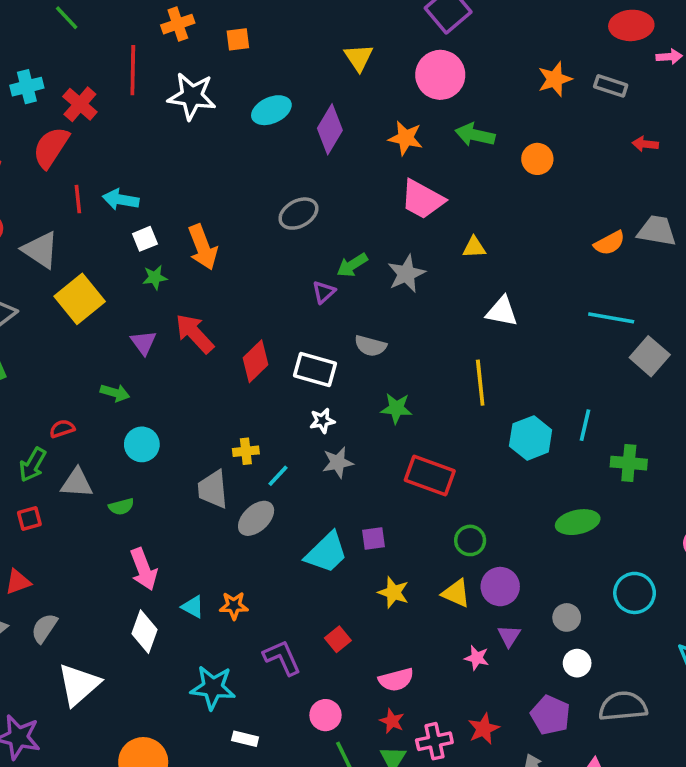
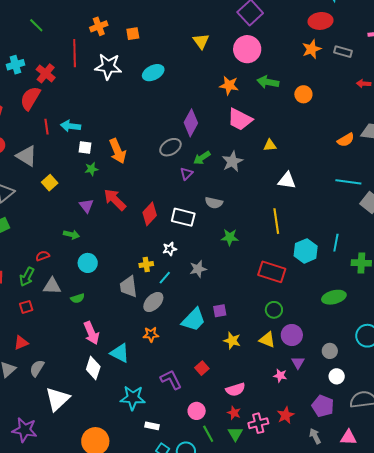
red ellipse: (631, 25) -> (321, 21), moved
purple diamond: (330, 129) -> (191, 123), moved
gray ellipse: (298, 214) -> (170, 147), moved
white square: (145, 239) -> (85, 148), turned 32
yellow square: (80, 299) -> (50, 183), size x0.6
white star: (322, 421) -> (170, 249), moved
red rectangle: (430, 476) -> (272, 272), moved
orange star: (234, 606) -> (151, 334), moved
cyan triangle: (193, 607) -> (120, 353), size x1.5

